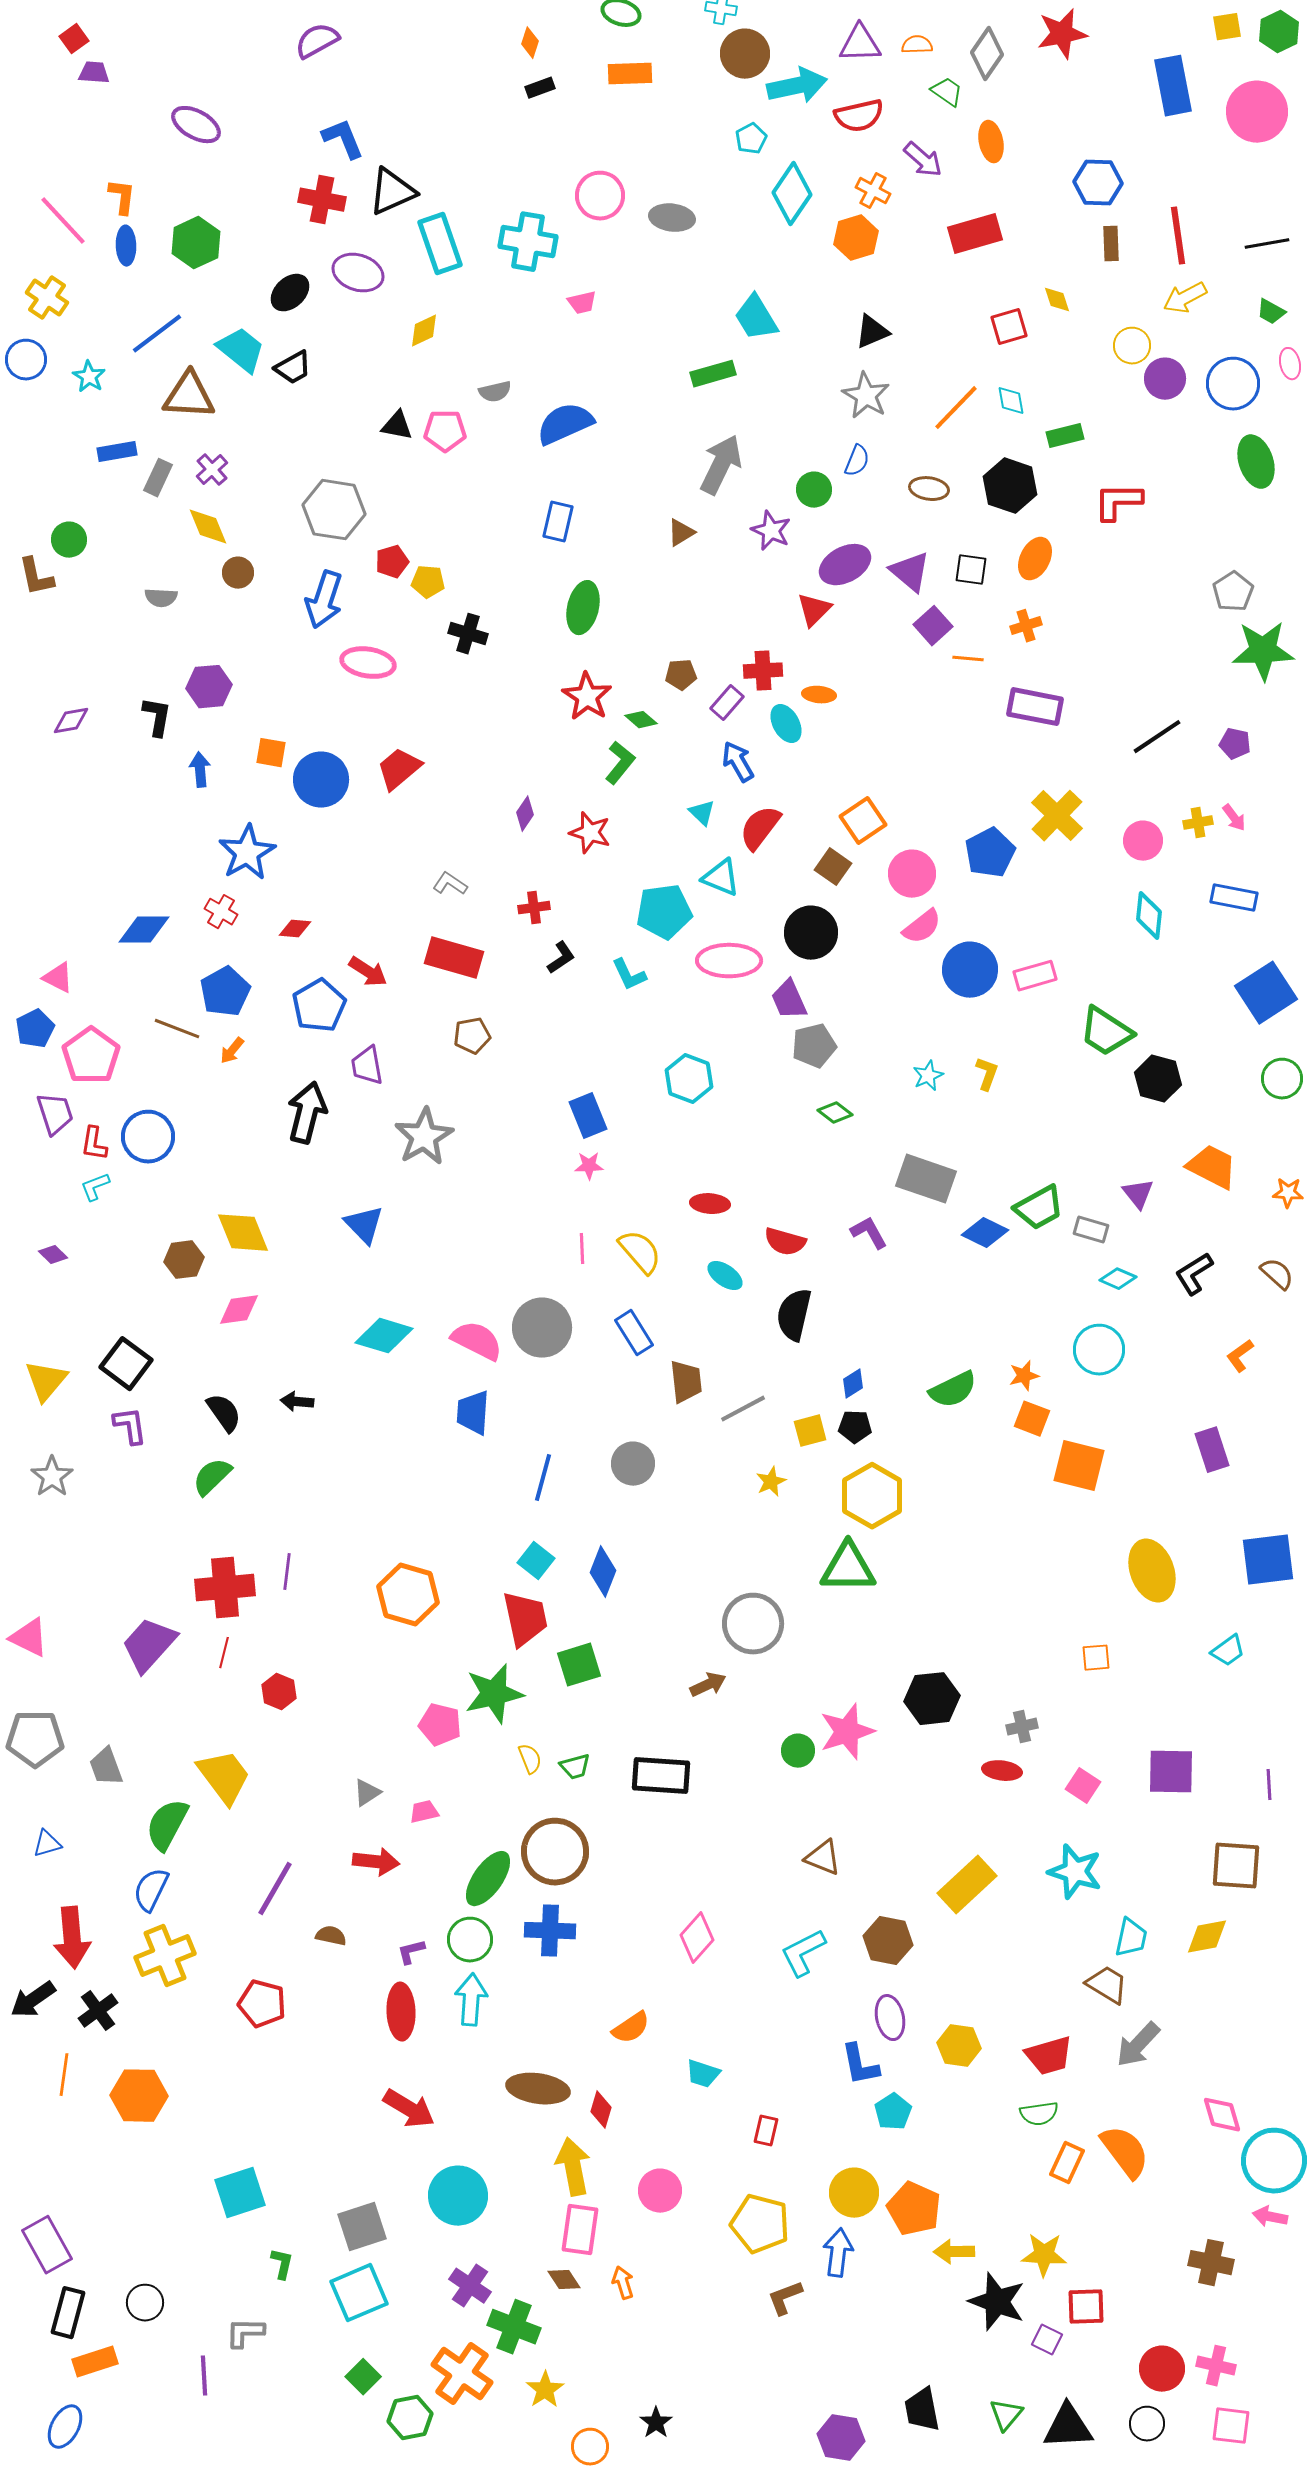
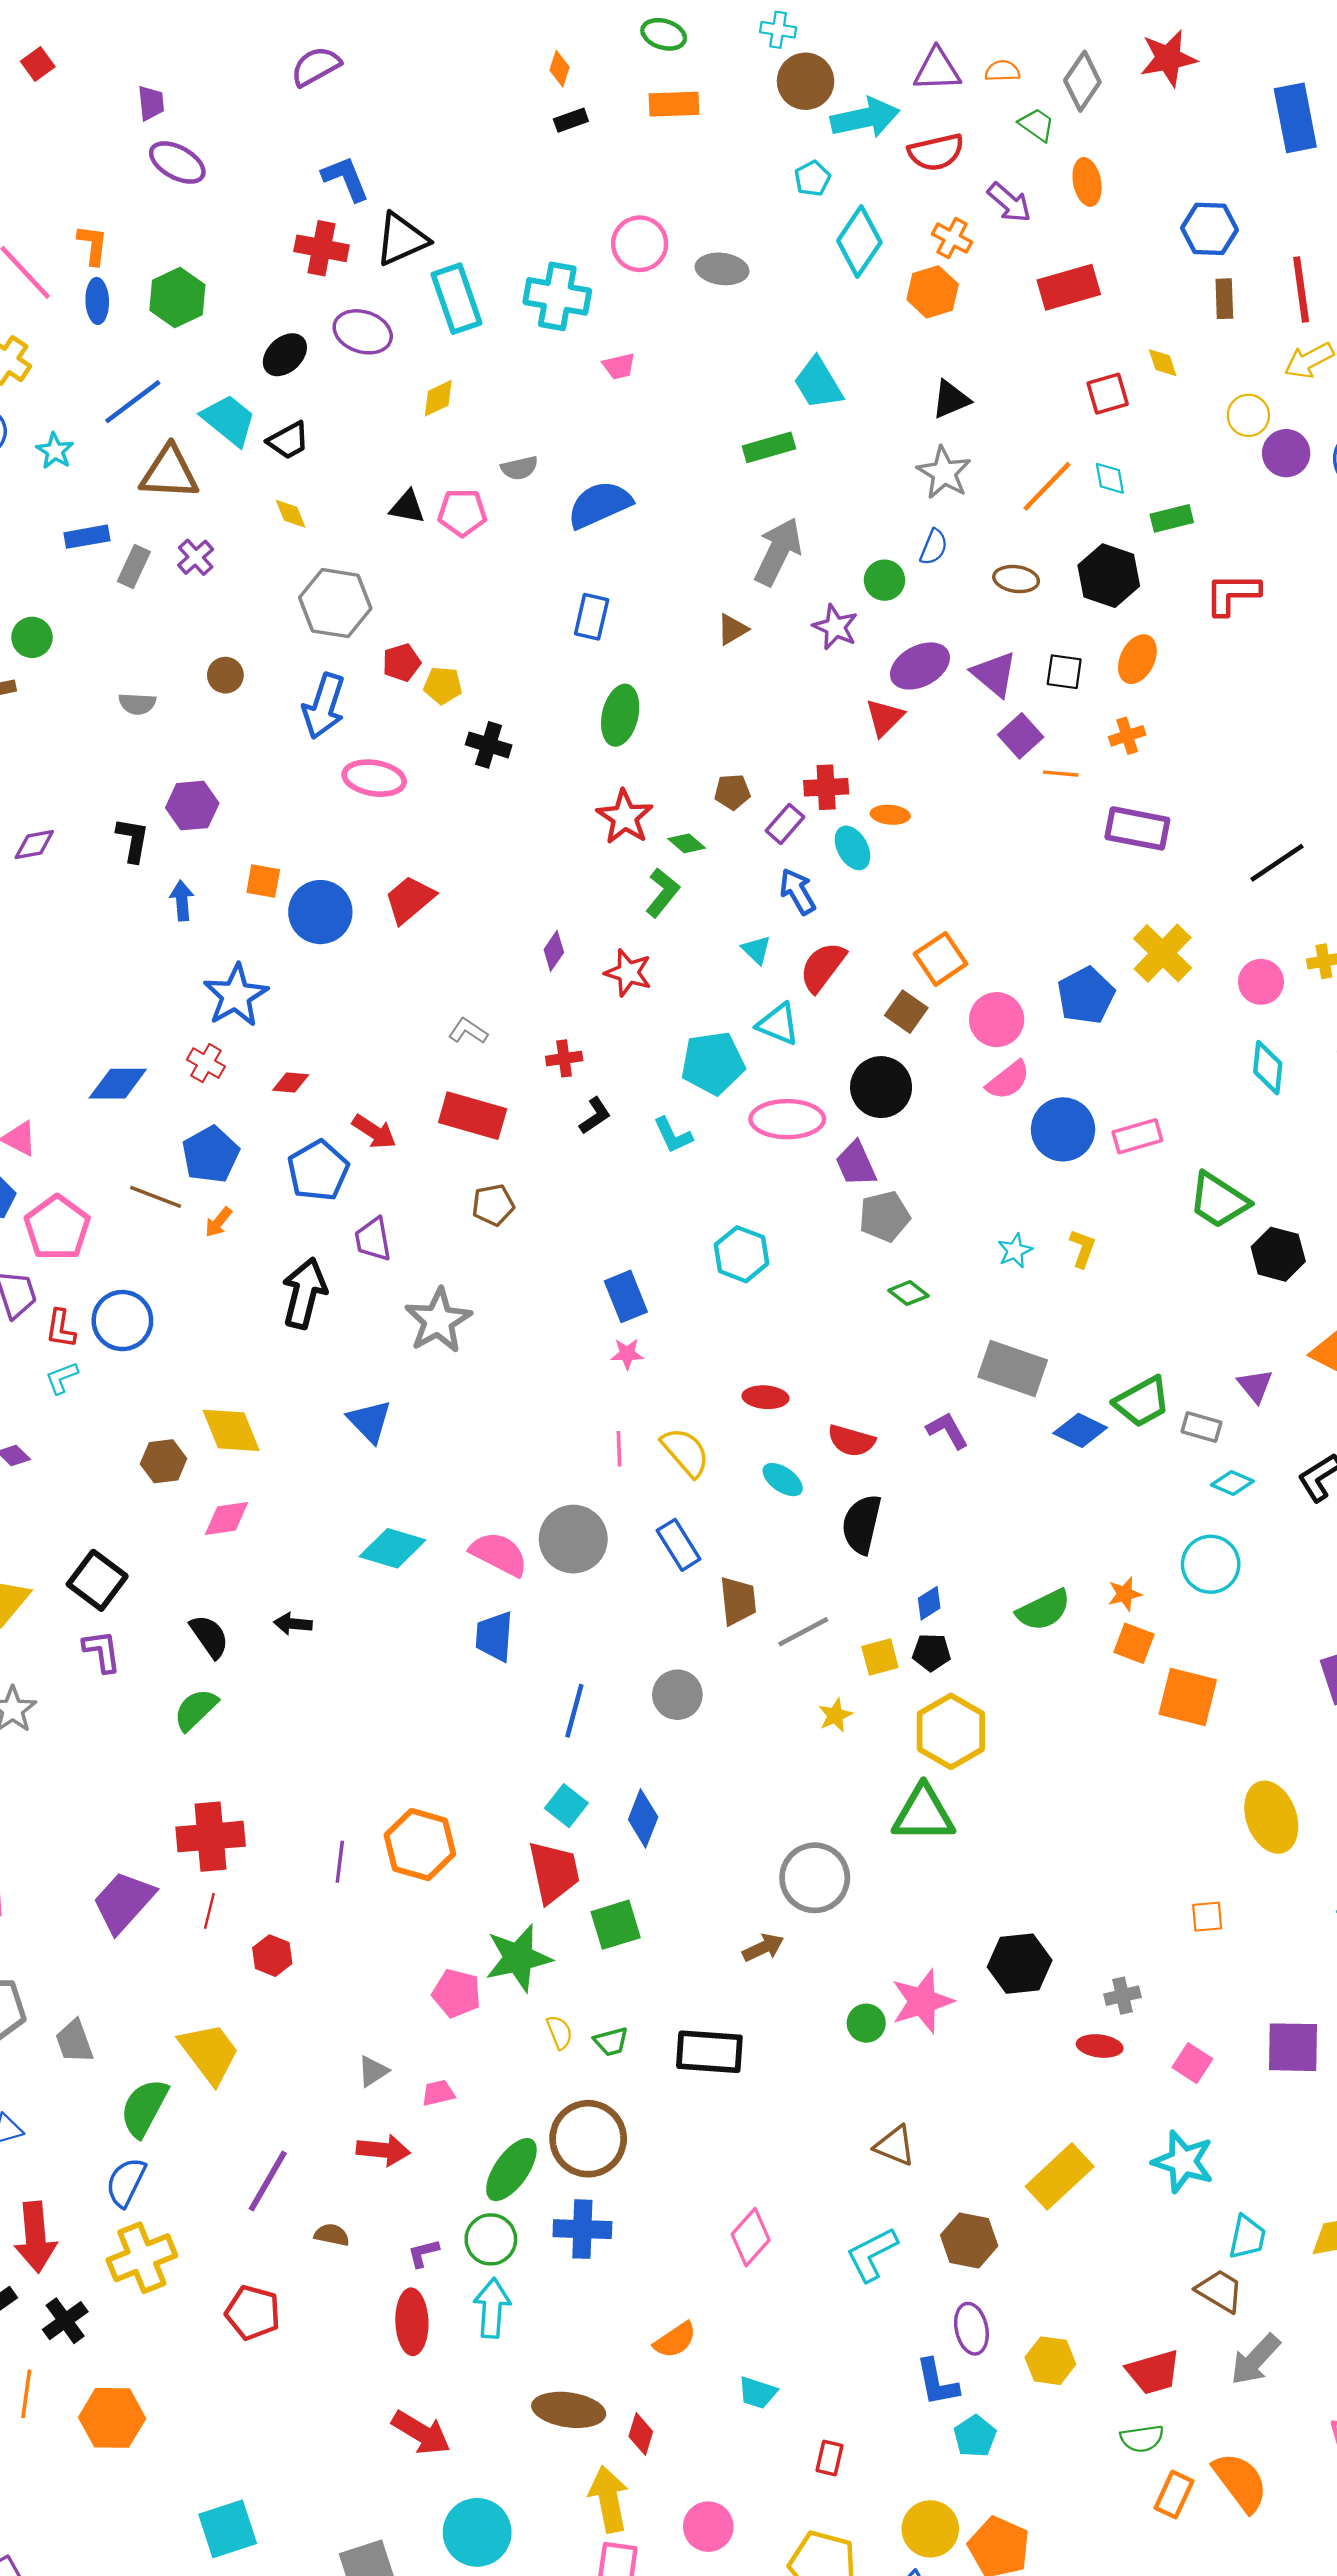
purple trapezoid: (94, 73) -> (151, 103), moved, turned 80
yellow diamond: (208, 527) -> (291, 514), moved, size x0.7
purple line: (287, 1572) -> (340, 1862), moved

